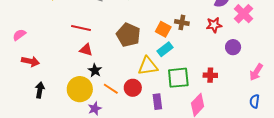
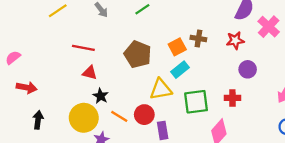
orange square: (163, 29) -> (177, 47), turned 35
purple circle: (233, 47) -> (248, 69), moved
purple rectangle: (157, 102) -> (163, 130), moved

